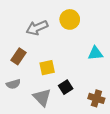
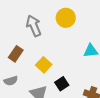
gray arrow: (37, 28) -> (34, 26), turned 90
yellow square: (47, 68) -> (44, 65), turned -35

